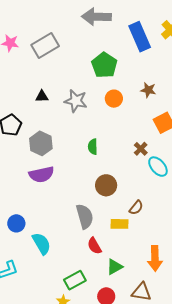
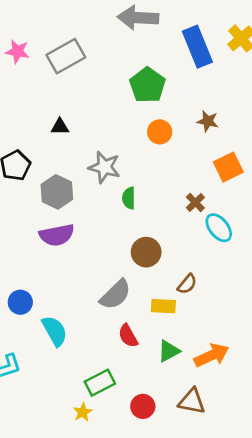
gray star: (76, 101) -> (104, 167), moved
gray semicircle: (85, 216) -> (115, 295), turned 60
orange arrow: (155, 258) -> (212, 355), turned -115
green triangle: (115, 267) -> (169, 351), moved

